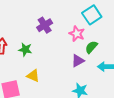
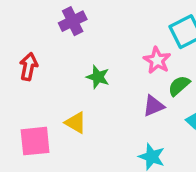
purple cross: (45, 25) -> (73, 21), moved
green star: (25, 49) -> (98, 77), moved

